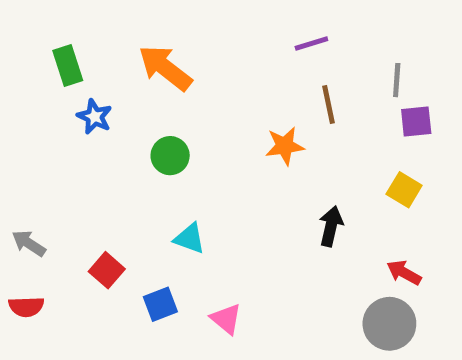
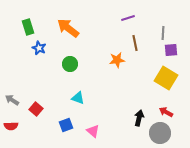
yellow square: (404, 190) -> (166, 78), size x1.6
black arrow: (331, 226) -> (139, 118), moved
red square: (107, 270) -> (36, 109), moved

